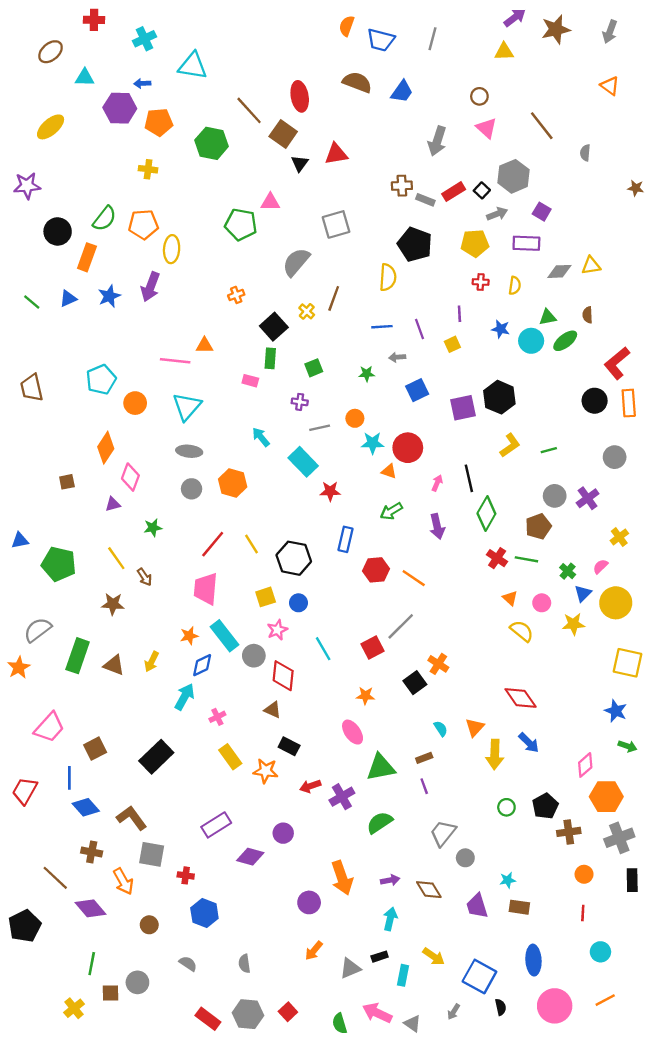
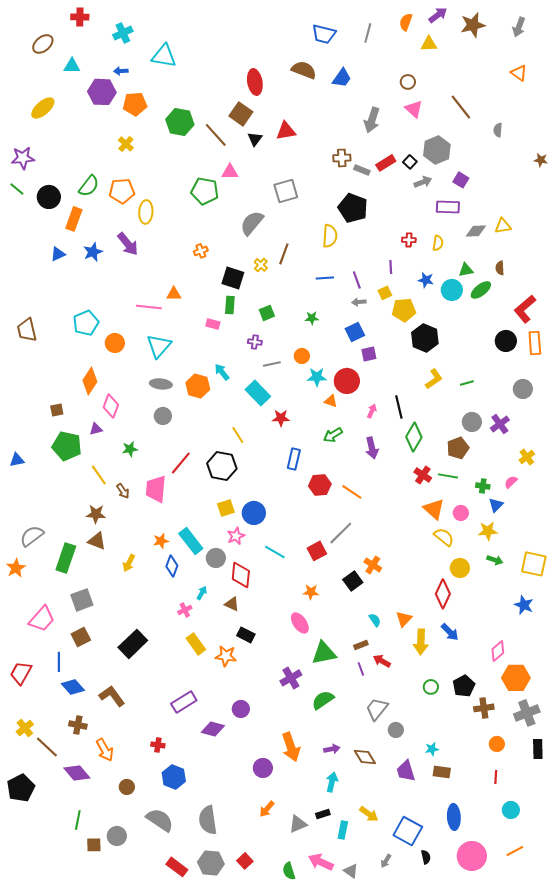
orange semicircle: (347, 26) -> (406, 22), moved
brown line: (249, 110) -> (216, 135), moved
yellow cross: (148, 169) -> (126, 144), turned 35
yellow pentagon: (475, 243) -> (404, 310), moved
purple arrow: (150, 287) -> (128, 244), turned -60
green line: (32, 302) -> (17, 189), moved
black square: (274, 327) -> (233, 278), turned -30
gray arrow: (397, 357) -> (359, 302), moved
purple square: (463, 408) -> (369, 354), moved, size x0.7
orange hexagon: (233, 483) -> (198, 386), moved
yellow line: (251, 544) -> (238, 435), moved
black hexagon: (294, 558) -> (222, 466), moved
green pentagon: (59, 564) -> (67, 446), moved
green cross: (568, 571) -> (483, 486), turned -32
pink trapezoid: (206, 589) -> (156, 489), moved
orange triangle: (510, 598) -> (434, 509), size x1.6
blue circle: (298, 603) -> (254, 513), size x1.5
yellow circle: (616, 603) -> (460, 568), moved, size x0.7
cyan line: (323, 649) -> (275, 552), turned -30
brown triangle: (114, 665) -> (97, 541), moved
blue diamond: (202, 665) -> (172, 566), turned -45
cyan arrow: (184, 697) -> (202, 593), moved, size x0.6
red diamond: (521, 698) -> (443, 594), turned 60
green arrow: (627, 746) -> (495, 560), moved
red arrow: (310, 786) -> (382, 661), moved, turned 48
gray square: (152, 854) -> (82, 600), moved, turned -30
gray semicircle: (188, 964) -> (160, 820), size x1.8
gray semicircle: (244, 964) -> (208, 820), size x1.8
yellow cross: (74, 1008) -> (25, 728), moved

